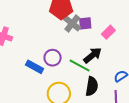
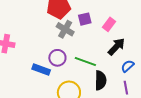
gray cross: (72, 24) -> (65, 29), moved
black arrow: (93, 55) -> (116, 47), moved

